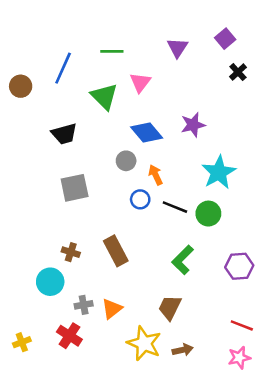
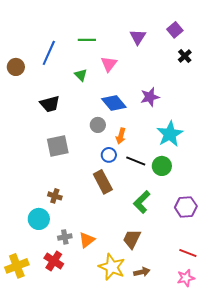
green triangle: (104, 96) -> (81, 75), size x0.6
orange arrow: (156, 175) -> (121, 136), turned -140
brown rectangle: (116, 251) -> (103, 182), moved
yellow cross: (22, 342) -> (17, 266), size x1.6

